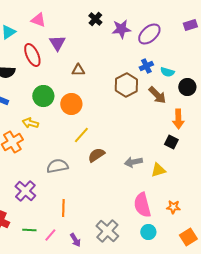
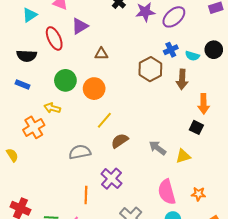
purple triangle: (57, 43) -> (80, 26), turned 30
black circle: (187, 87) -> (214, 50), moved
brown arrow: (157, 95) -> (182, 79), turned 48
gray arrow: (133, 162) -> (158, 148), turned 48
purple cross: (25, 191) -> (111, 179), moved

